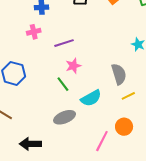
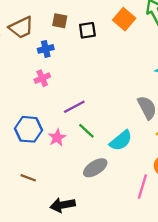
purple line: (64, 43) -> (74, 107), moved
pink star: (73, 66) -> (57, 138), moved

